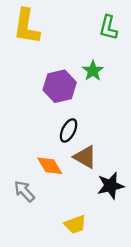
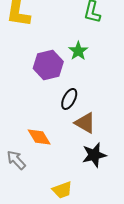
black ellipse: (69, 130) -> (69, 99), moved
brown triangle: (85, 157) -> (85, 123), moved

